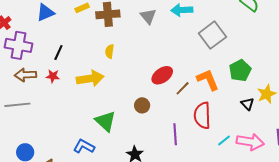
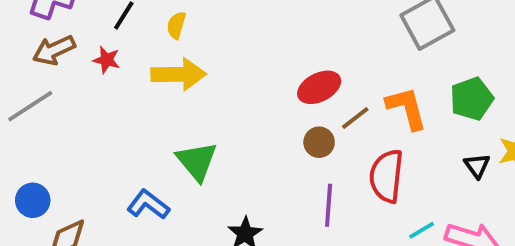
yellow semicircle: (110, 51) -> (176, 25), moved
brown arrow: (25, 75) -> (54, 50), turned -30
gray line: (17, 105) -> (30, 106), turned -35
brown circle: (142, 105) -> (319, 142), moved

